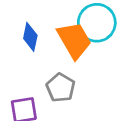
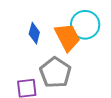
gray pentagon: (61, 88) -> (55, 73), size x1.4

